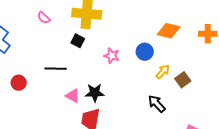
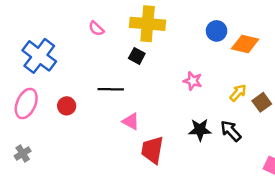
blue circle: (145, 52) -> (217, 31), moved
pink star: (112, 56) -> (193, 81), moved
black star: (95, 93) -> (200, 130), moved

